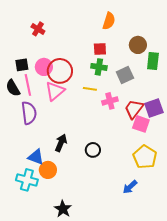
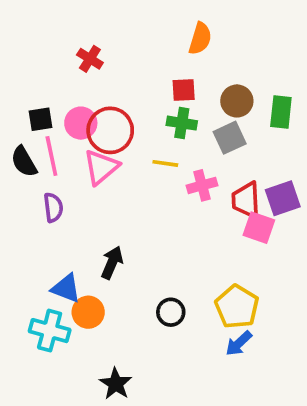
red cross: (38, 29) -> (90, 59), moved
brown circle: (138, 45) -> (237, 101), moved
red trapezoid: (134, 109) -> (246, 200), turned -40
purple semicircle: (29, 113) -> (53, 207), size x0.7
black circle: (93, 150) -> (171, 312), moved
yellow pentagon: (145, 157) -> (237, 307), moved

